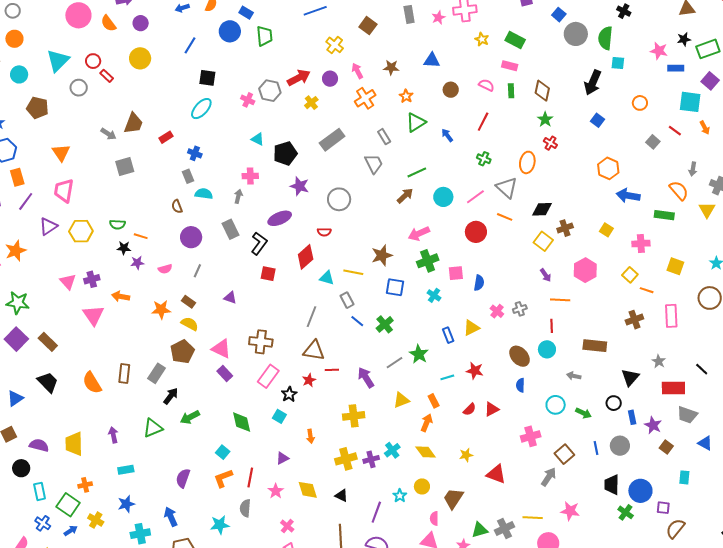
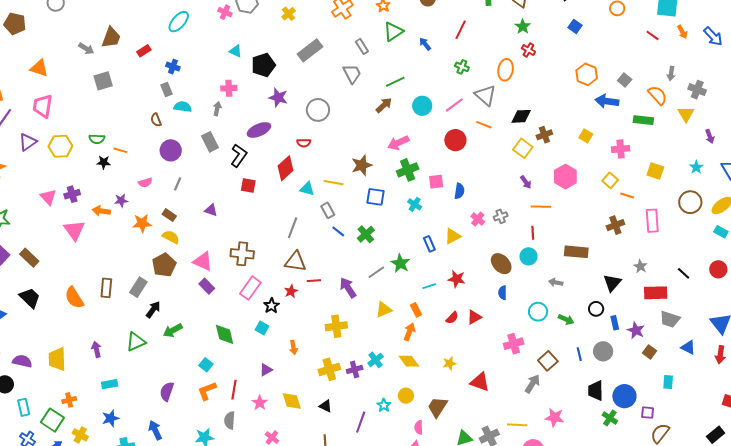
gray square: (653, 142) -> (625, 80), moved
orange triangle: (61, 153) -> (39, 68), turned -36
purple star: (137, 263) -> (121, 201), moved

